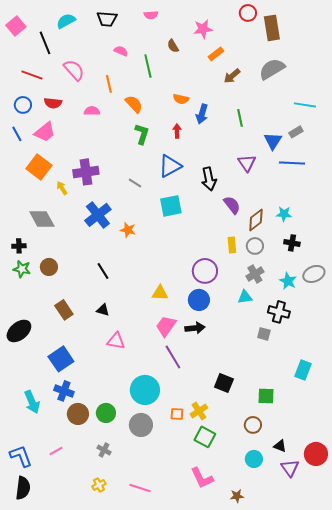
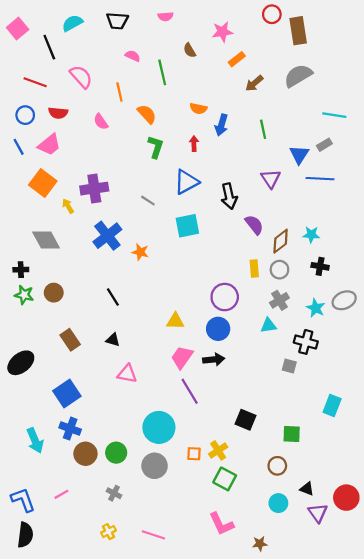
pink semicircle: (92, 111) -> (101, 122), turned -126

